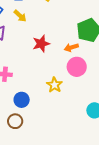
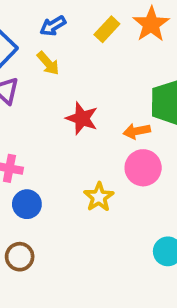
red star: (41, 44) -> (82, 118), turned 30
blue circle: (22, 100) -> (27, 204), moved

